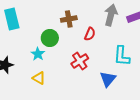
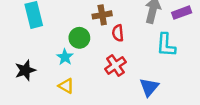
red semicircle: (90, 34) -> (118, 33), moved, turned 152
cyan L-shape: (122, 56) -> (166, 45), moved

